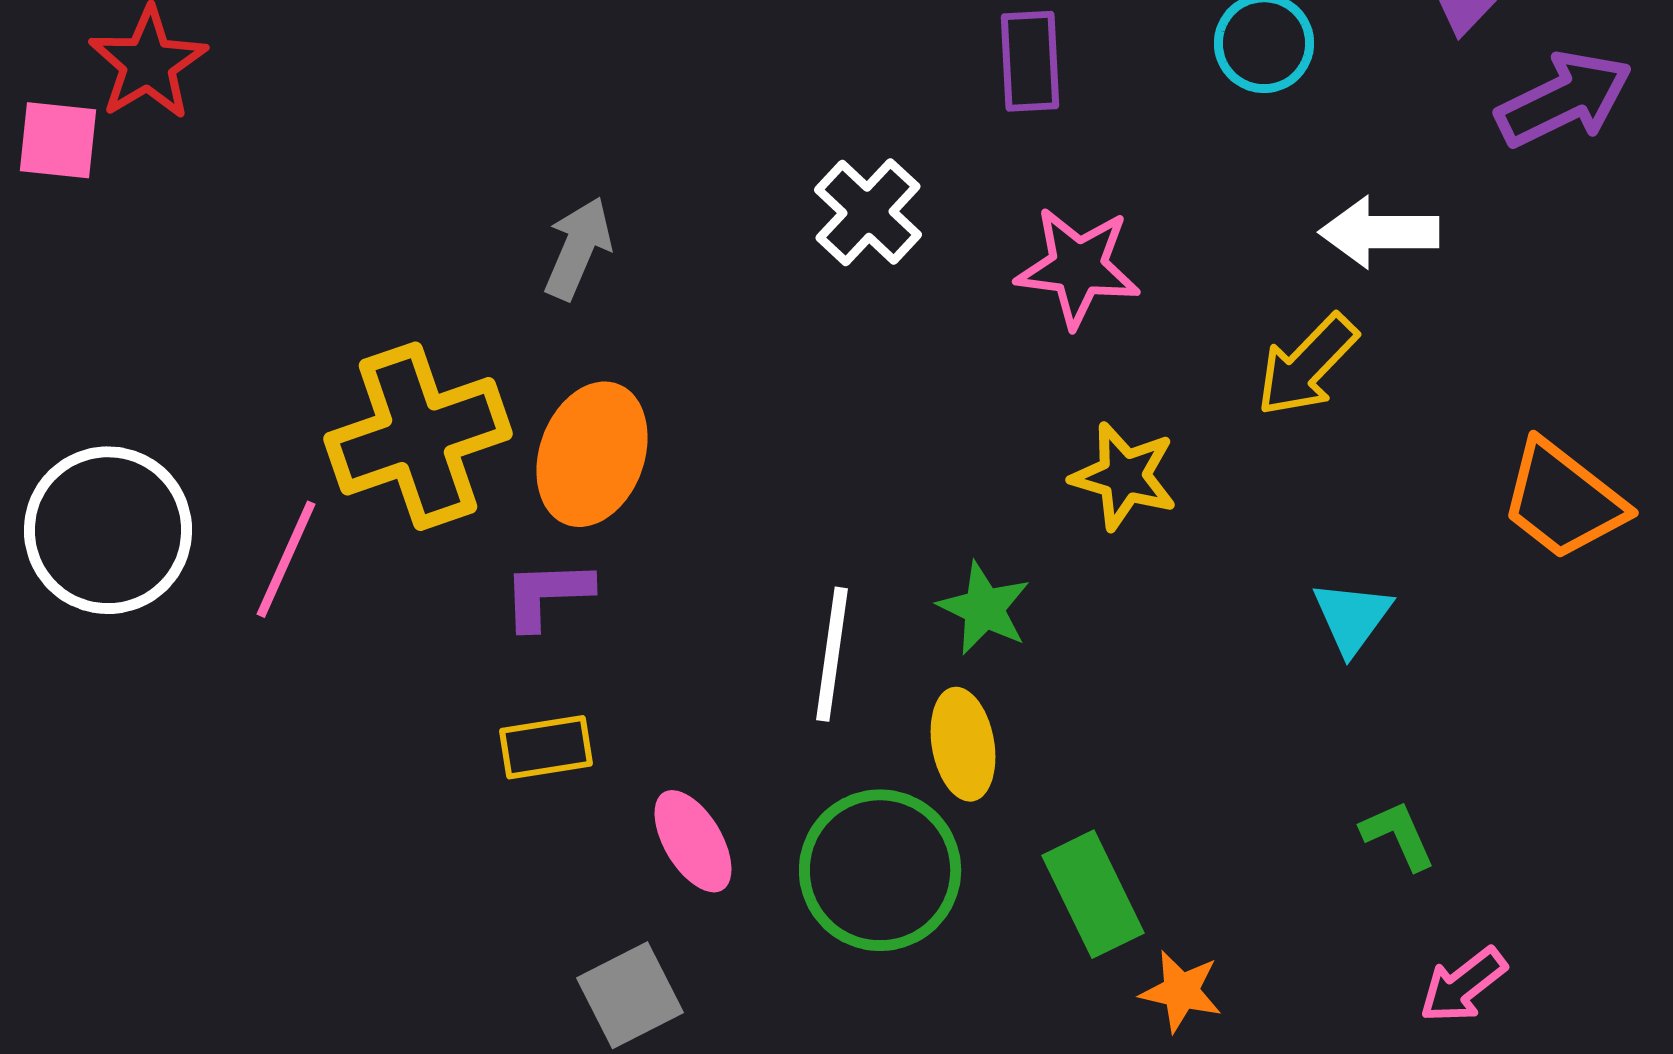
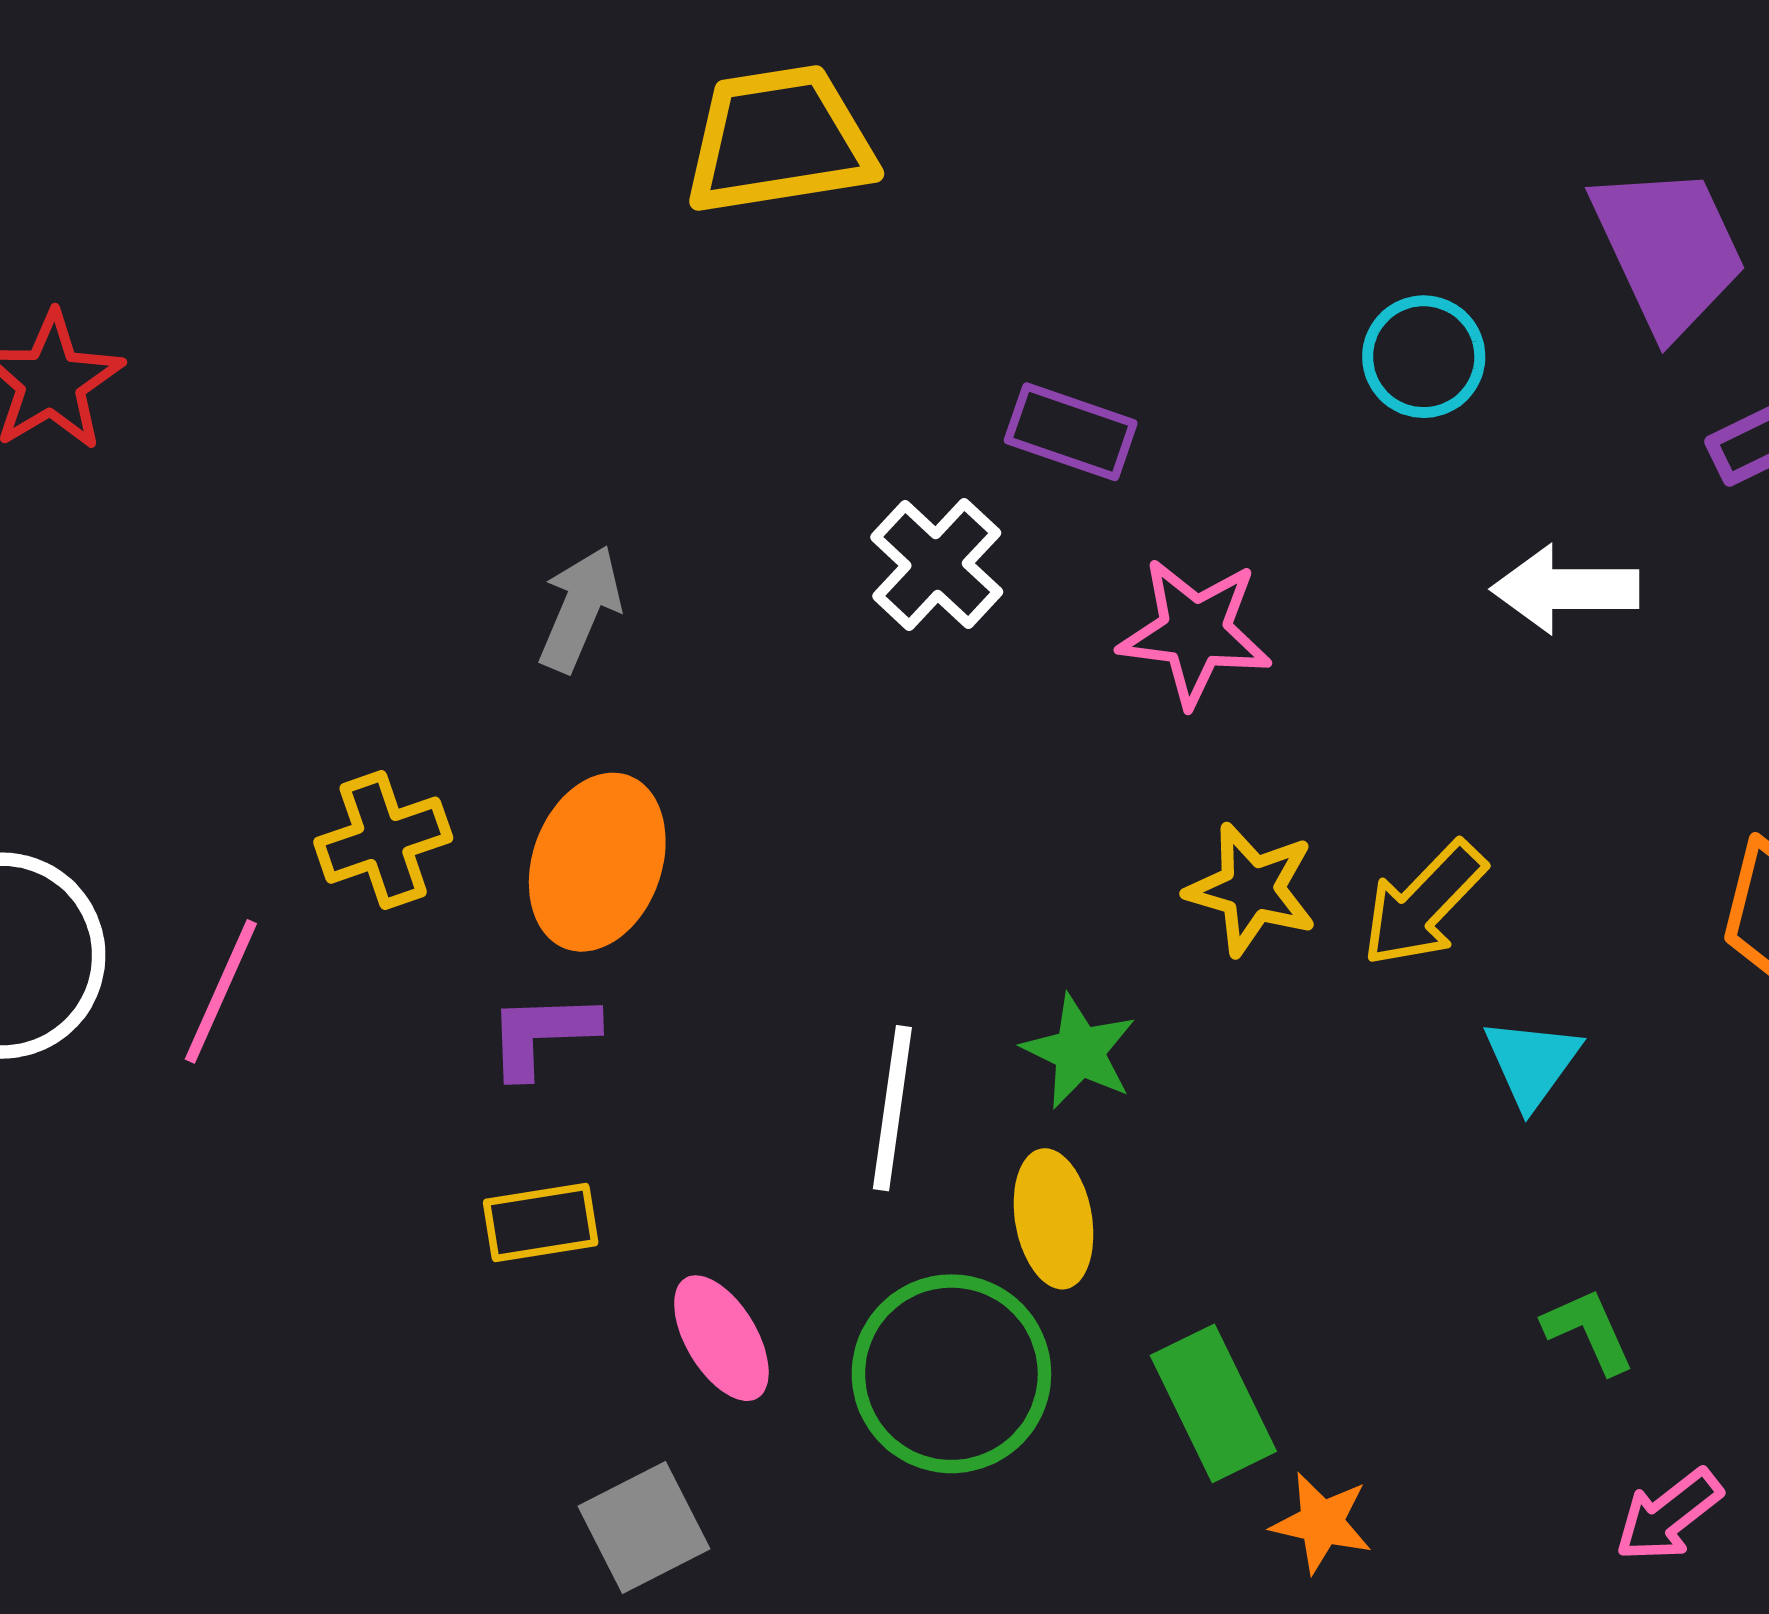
purple rectangle: (1030, 61) -> (1071, 432), moved, turned -68
yellow arrow: (1307, 365) -> (1424, 904), moved
yellow cross: (418, 436) -> (383, 840), size x0.6

